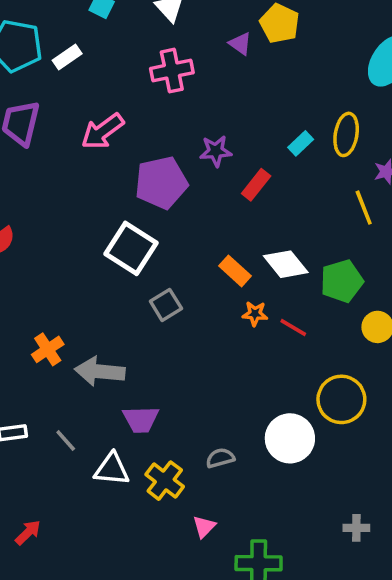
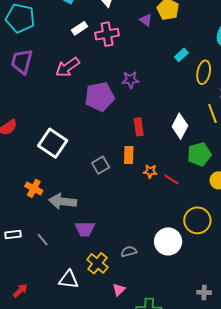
white rectangle: (67, 57) -> (80, 28), moved
cyan rectangle: (301, 143) -> (181, 55), moved
red rectangle: (256, 185) -> (139, 127), moved, turned -48
white square: (131, 248) -> (53, 143), moved
white diamond: (286, 264) -> (180, 126), moved, turned 65
orange rectangle: (235, 271) -> (129, 155), moved, turned 48
orange cross: (48, 349) -> (34, 188), turned -30
white triangle: (112, 469) -> (69, 279), moved

